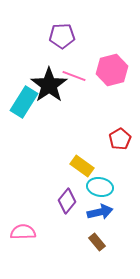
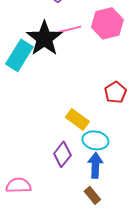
pink line: (74, 76) -> (69, 29), turned -35
blue arrow: (100, 212) -> (95, 165), turned -75

